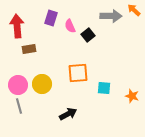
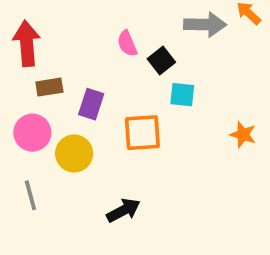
purple rectangle: (51, 18) -> (91, 104), moved
pink circle: (18, 85) -> (32, 133), moved
cyan square: (104, 88) -> (182, 95), moved
orange star: (132, 96) -> (243, 135), moved

